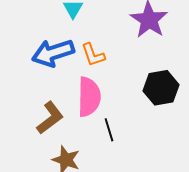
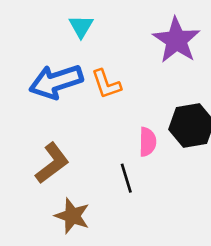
pink semicircle: (89, 97) -> (148, 142), moved, size x0.6

